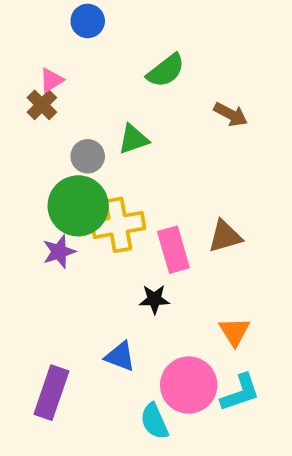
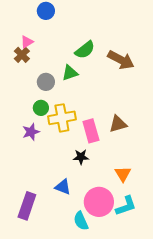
green semicircle: (166, 71) -> (85, 50), moved
brown arrow: (231, 114) -> (121, 60), size x1.5
green circle: (78, 206) -> (41, 108), size x0.5

